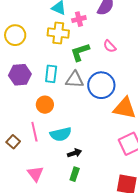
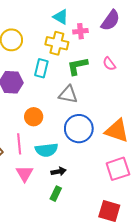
cyan rectangle: (51, 74) -> (41, 68), moved
blue circle: (101, 85) -> (79, 129), moved
pink triangle: (35, 174) -> (25, 174), moved

